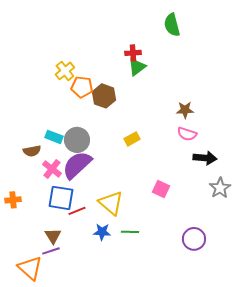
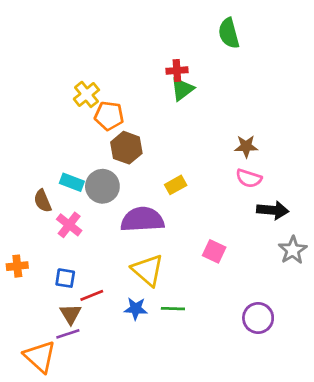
brown hexagon: (104, 96) -> (126, 148), moved
brown semicircle: (32, 151) -> (43, 201), turned 78
purple semicircle: (77, 165) -> (142, 220), moved, turned 40
blue square: (61, 198) -> (65, 278), moved, size x0.6
red line: (77, 211) -> (92, 295), moved

